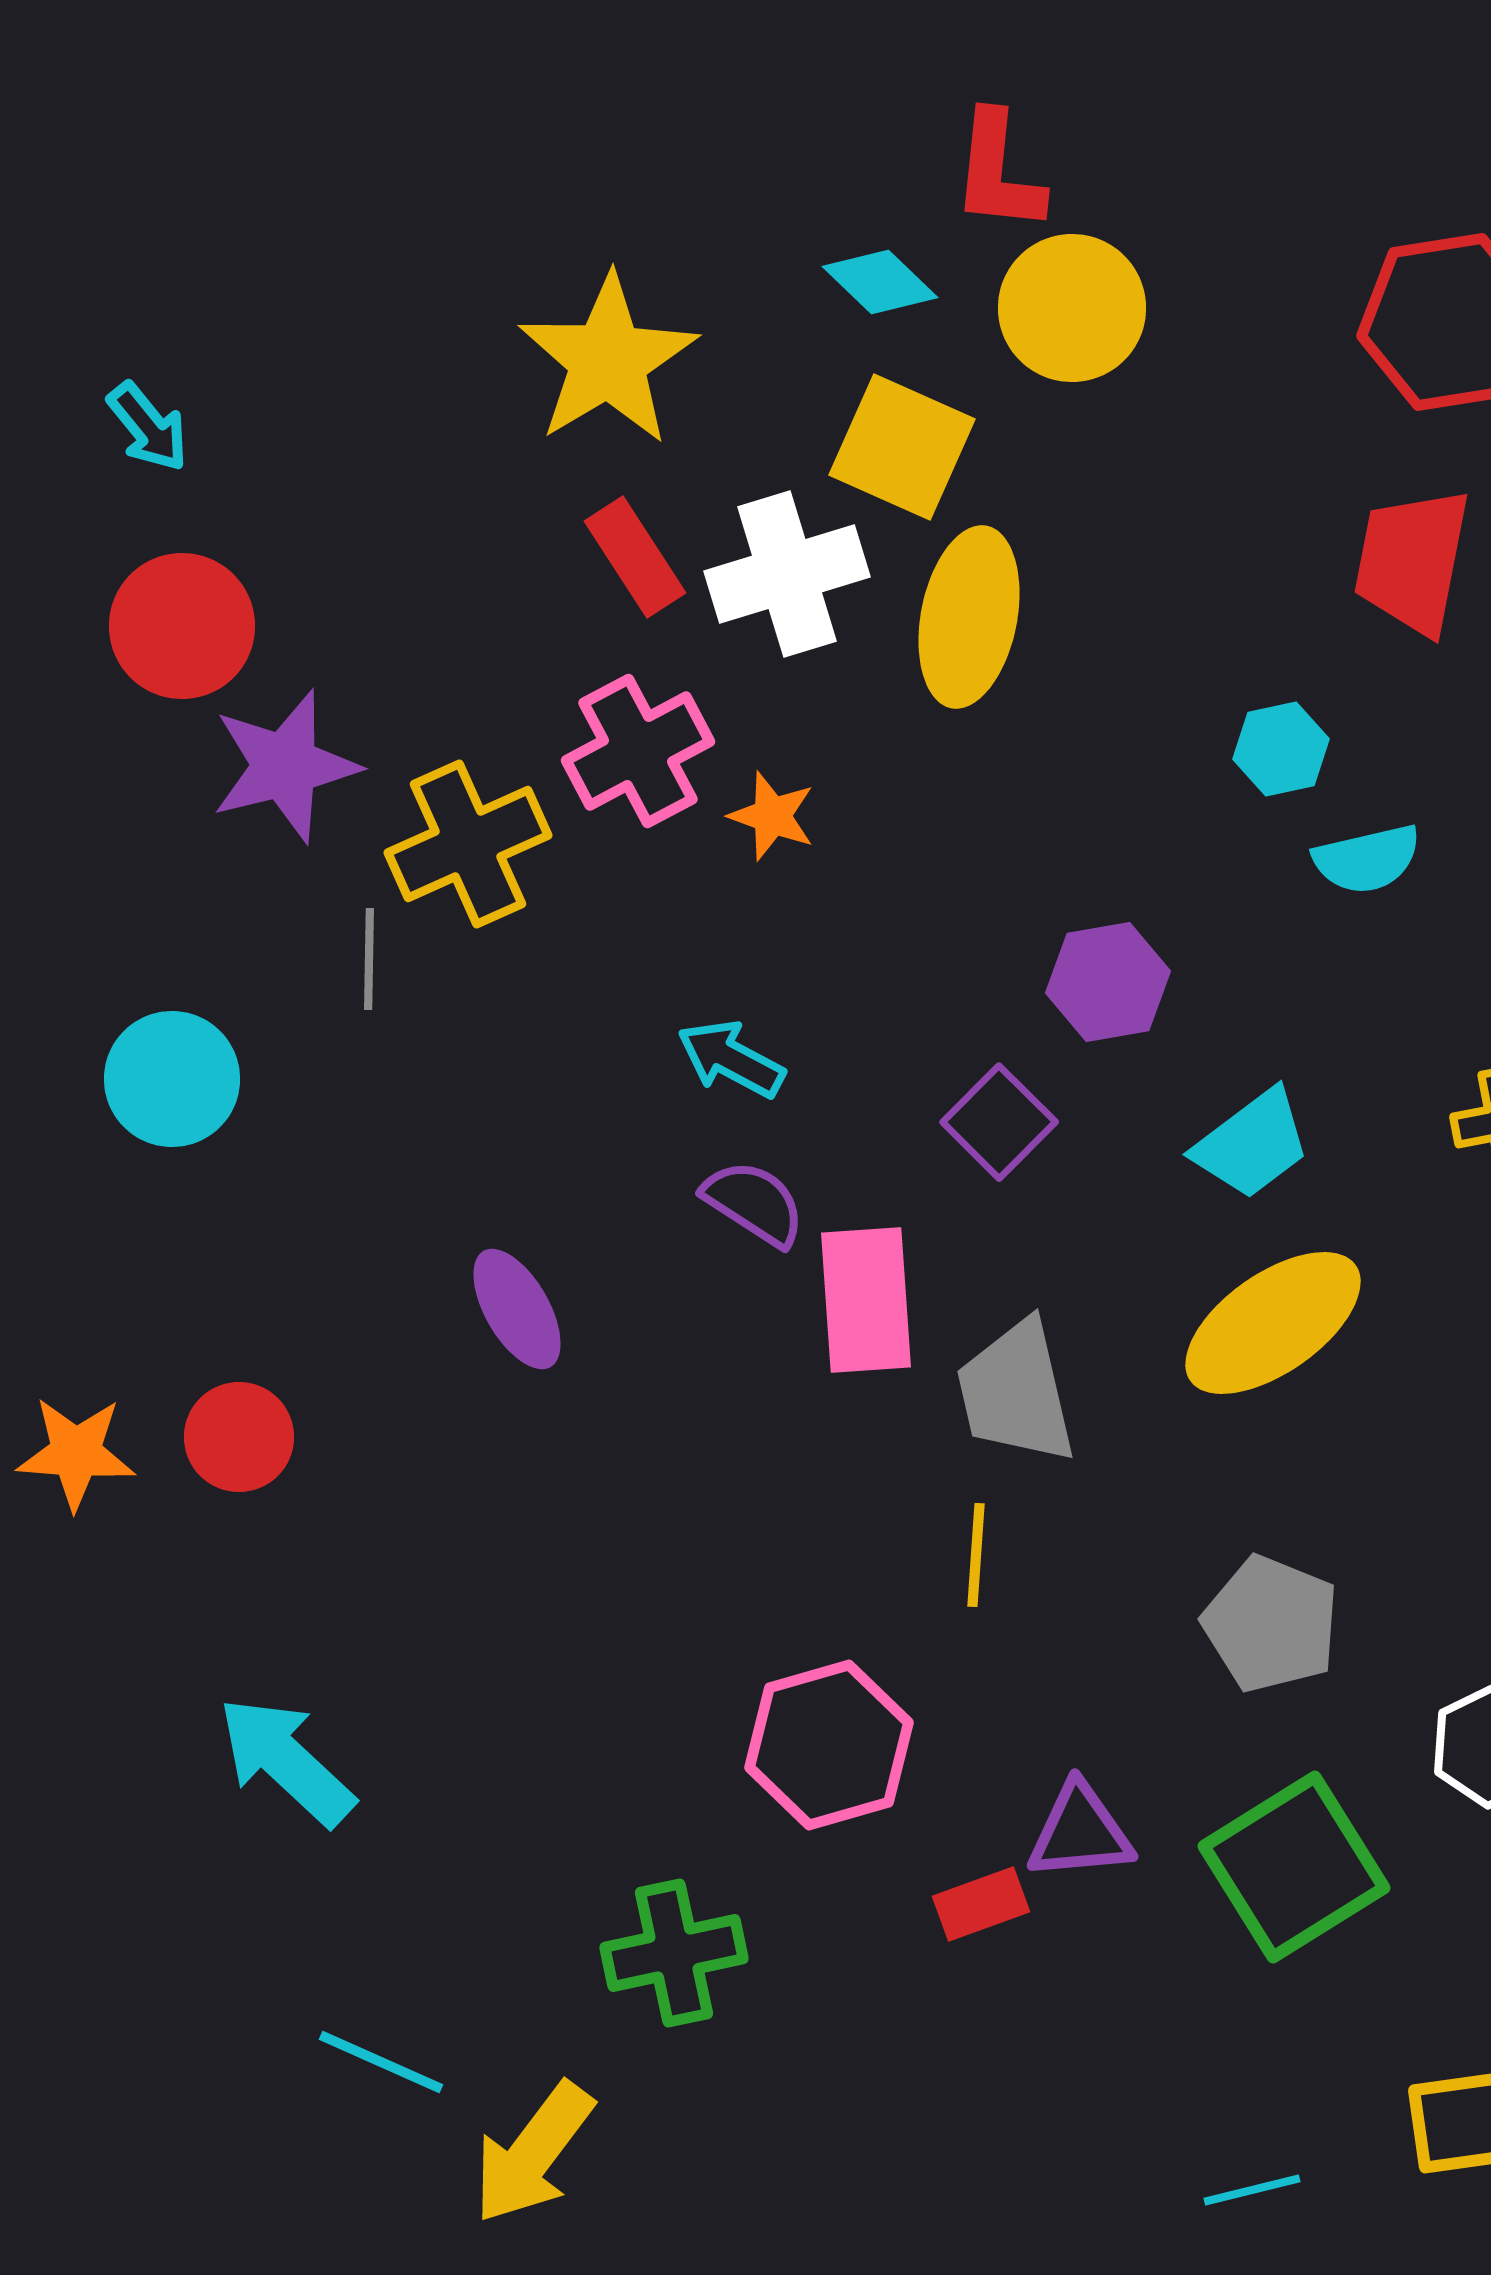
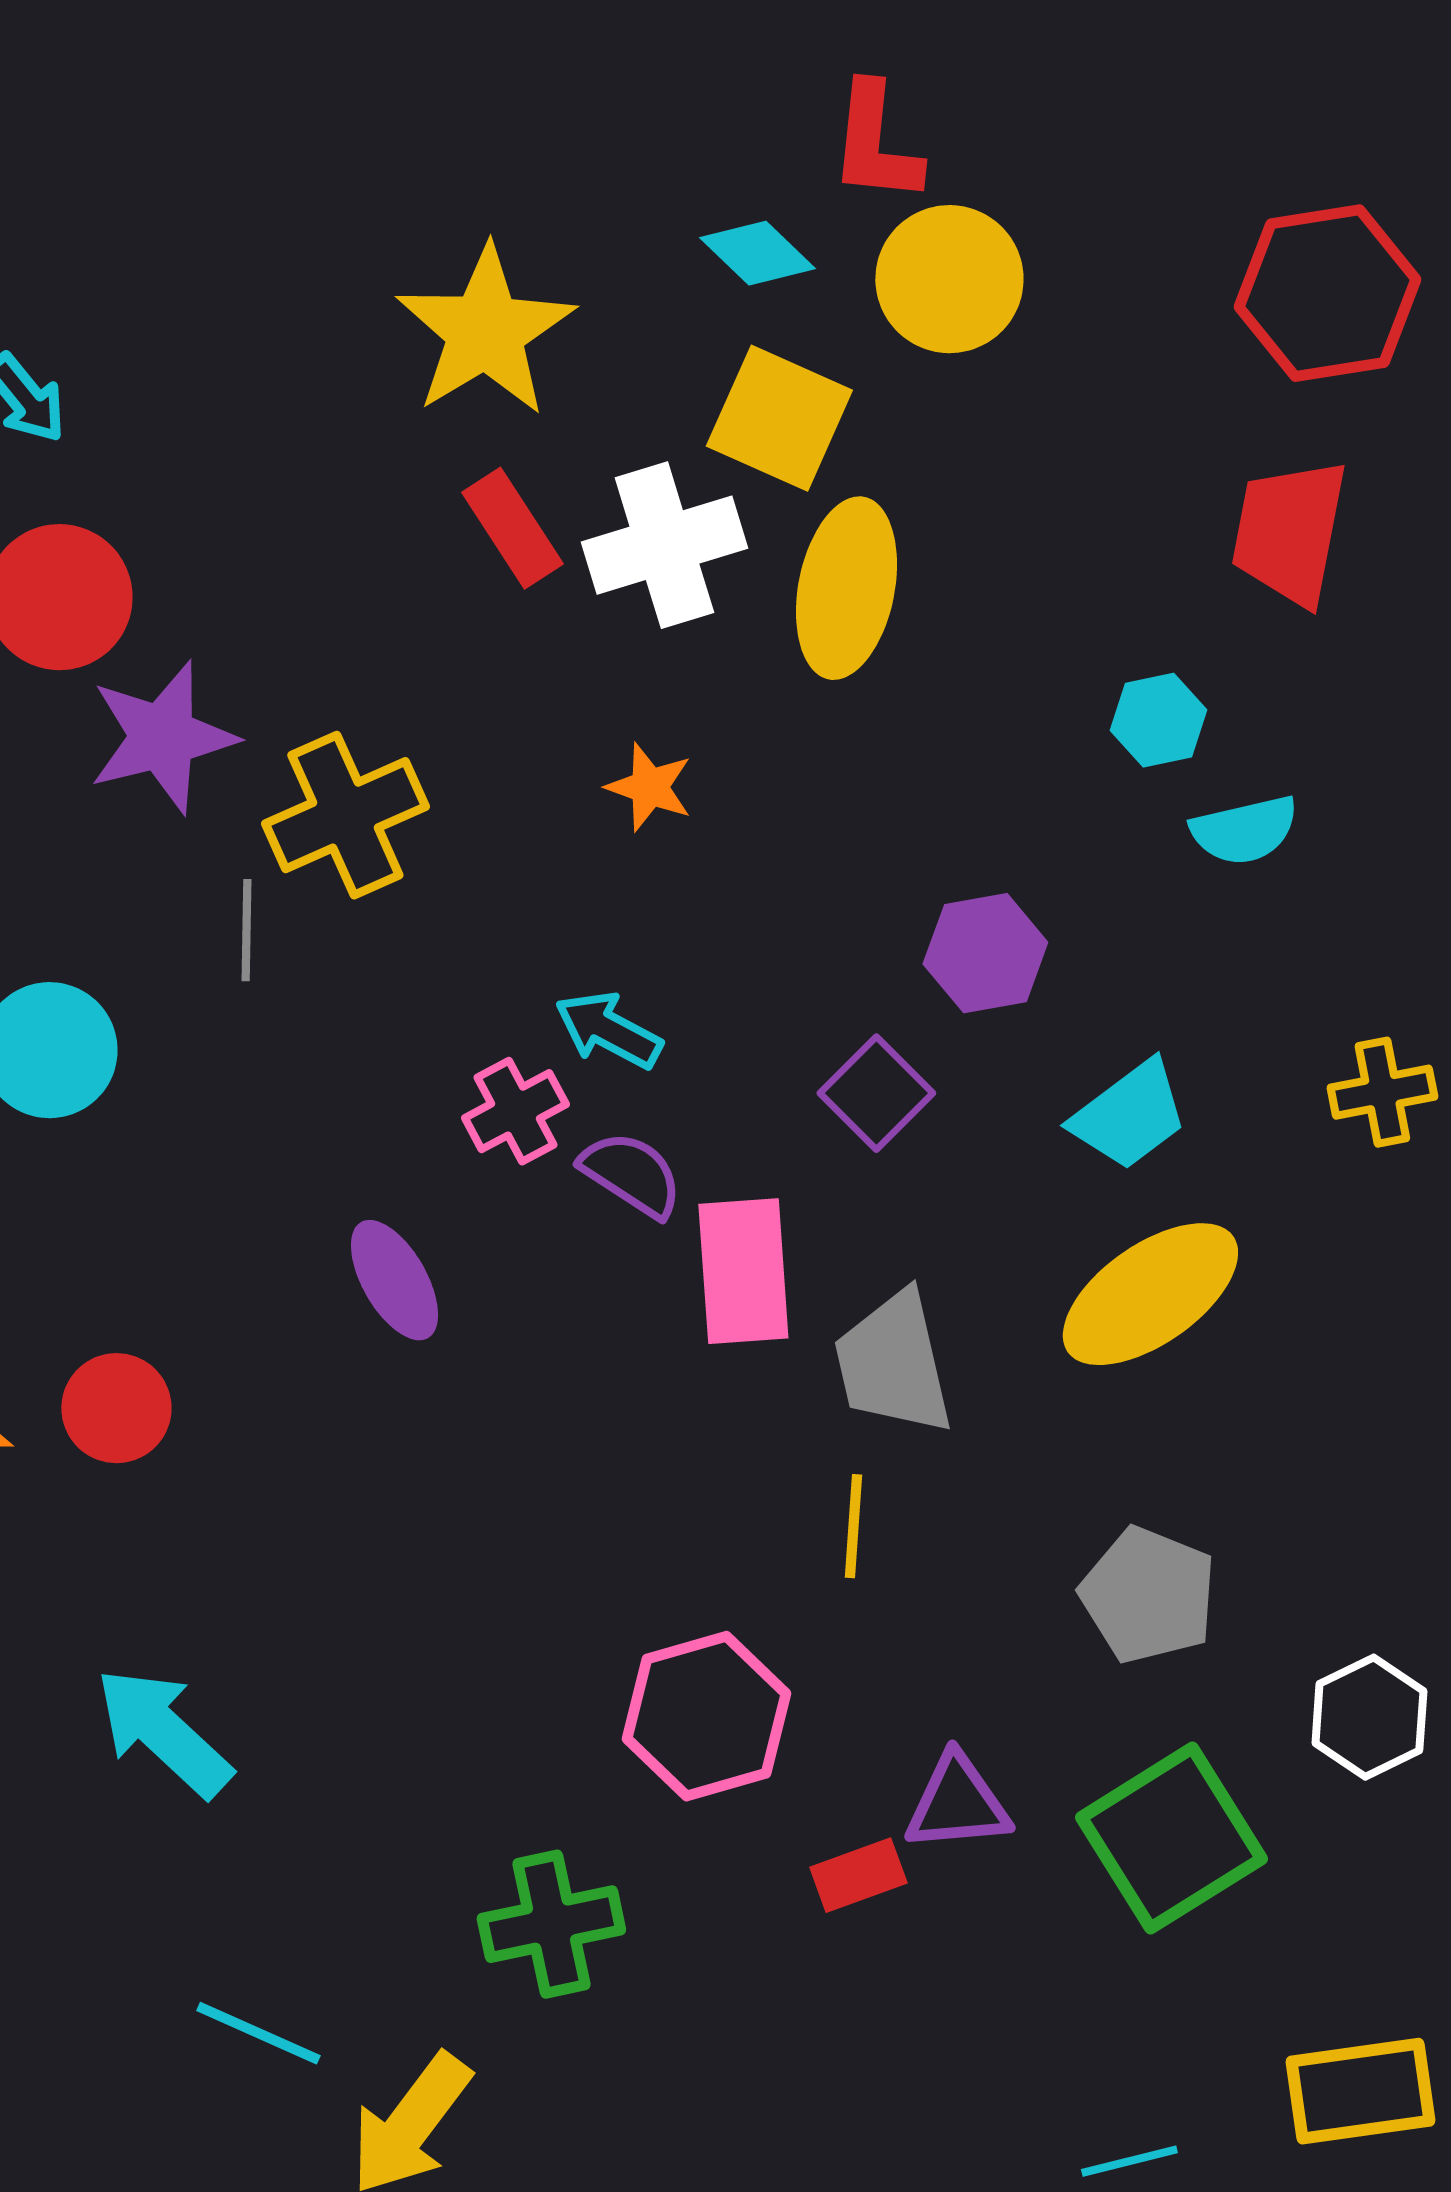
pink cross: (638, 751) -> (515, 1111), moved, size x0.7

